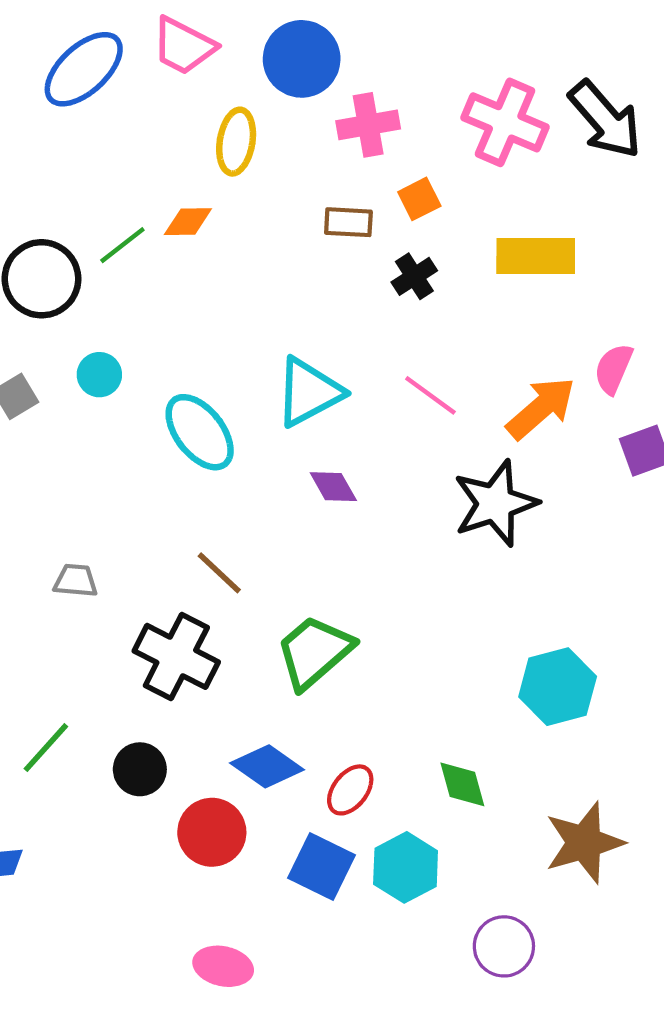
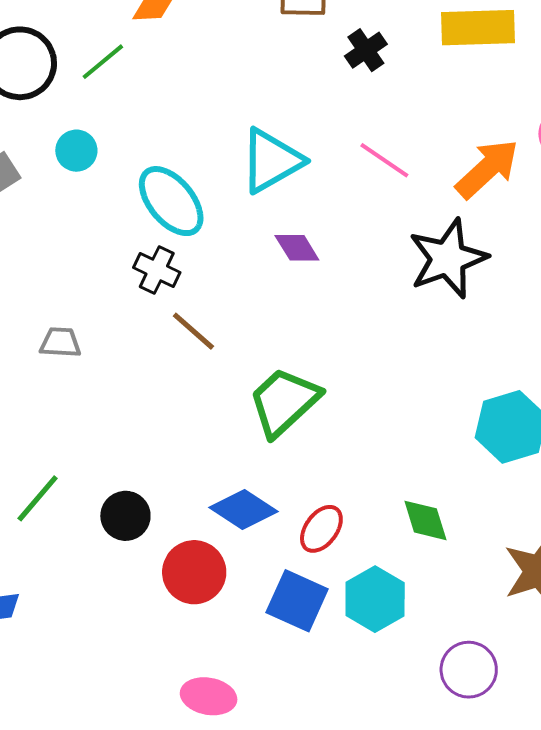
green line: (122, 245) -> (103, 62), moved
black cross: (176, 656) -> (157, 270), moved, size x0.6

